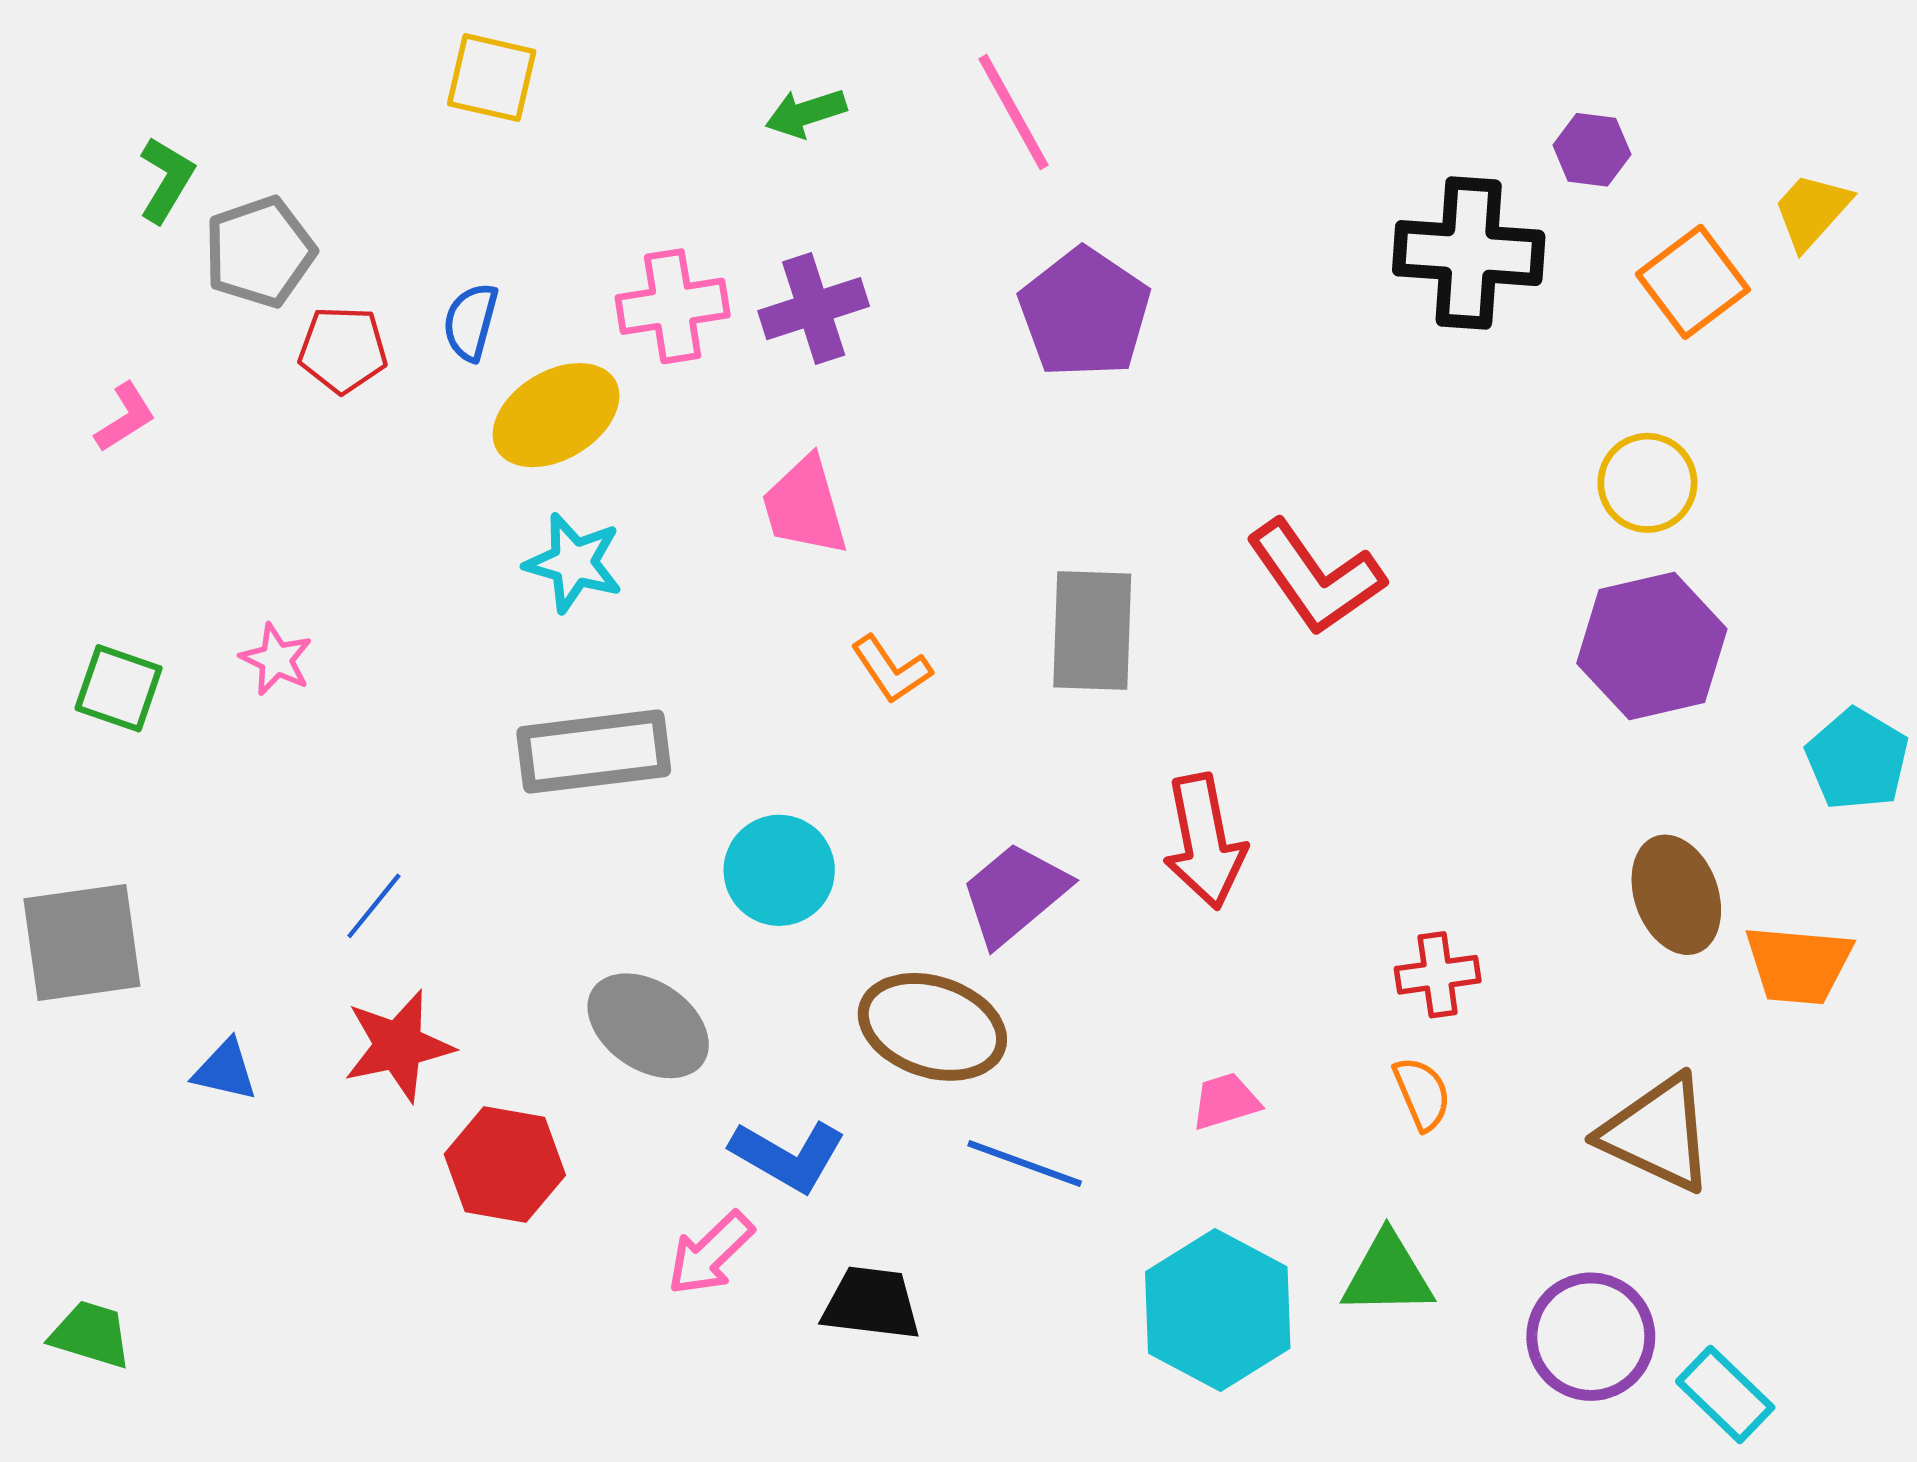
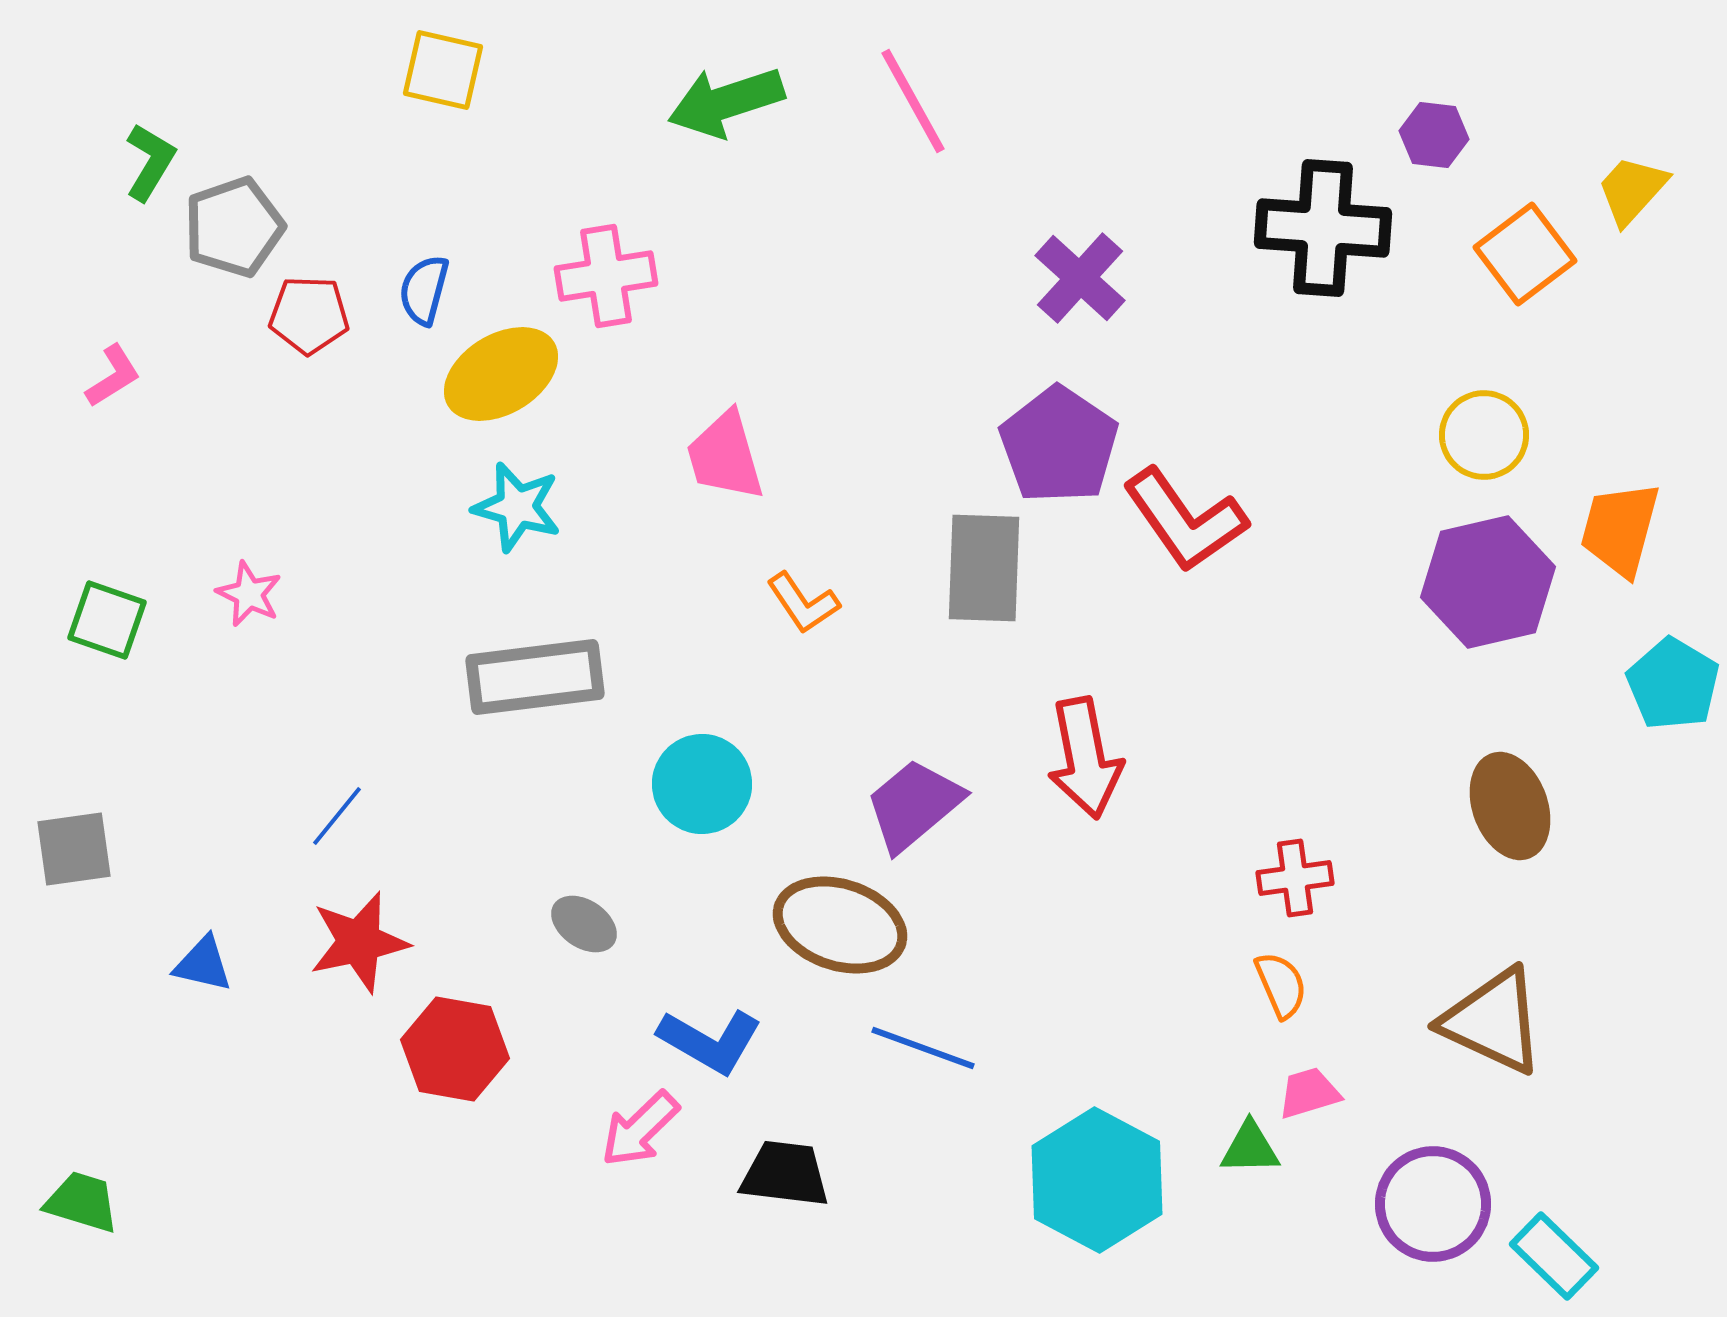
green arrow: (806, 113) -> (726, 102), size x1.6
purple cross: (814, 309) -> (1080, 278), moved, turned -30
purple pentagon: (1085, 313) -> (1059, 445), moved
gray square: (82, 943) -> (74, 849), size x0.7
orange trapezoid: (1798, 965) -> (1620, 529), moved, turned 100
gray ellipse: (648, 1026) -> (584, 924), size x0.6
pink trapezoid: (1226, 1101) -> (1309, 1093), moved
green triangle: (1388, 1274) -> (1250, 1148), size x0.7

